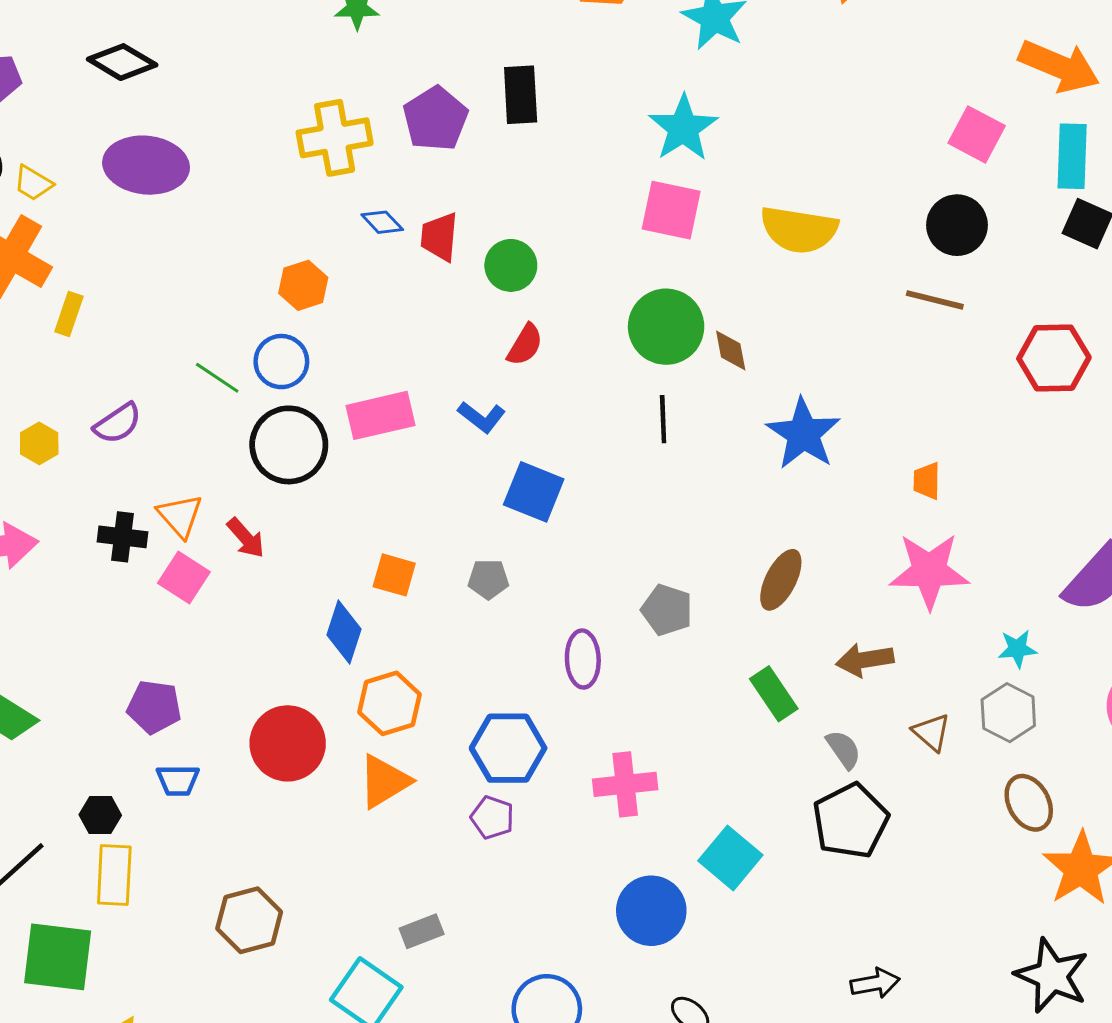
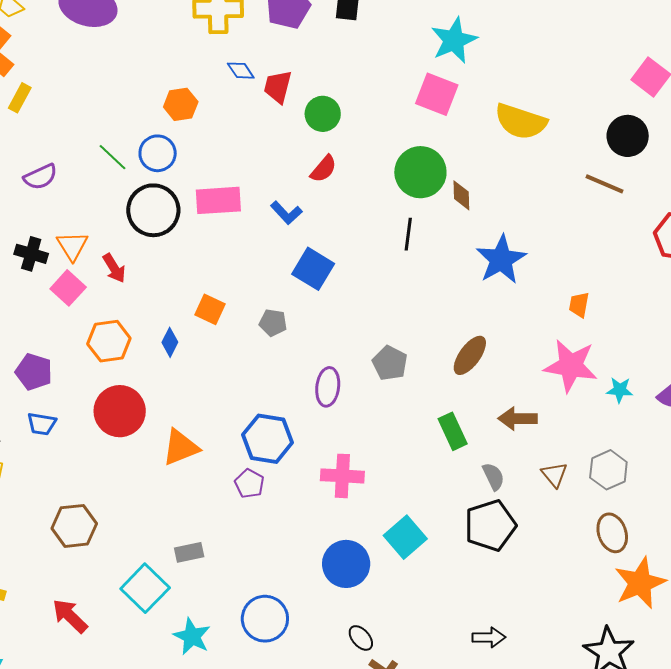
blue diamond: (344, 632) -> (170, 342), size x0.7
cyan star: (1017, 649) -> (620, 390), moved
orange hexagon: (390, 703) -> (109, 341), moved

